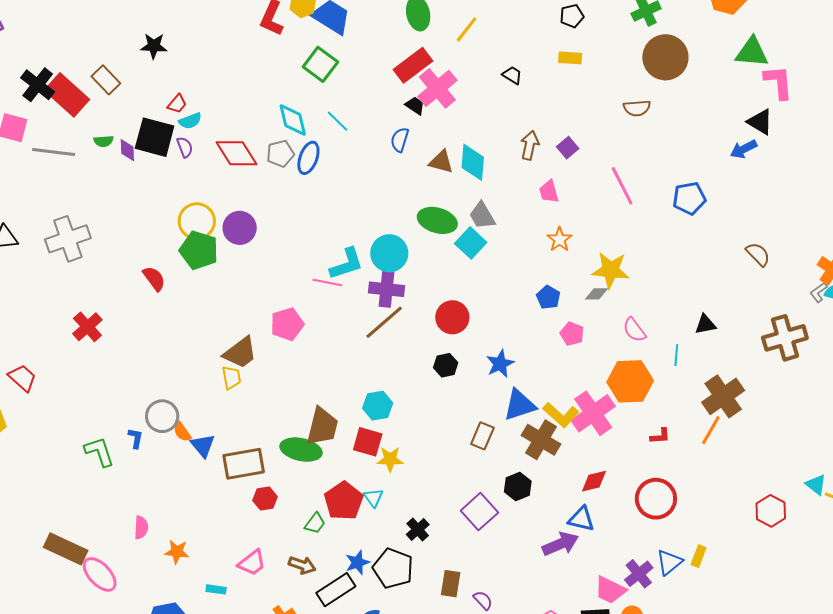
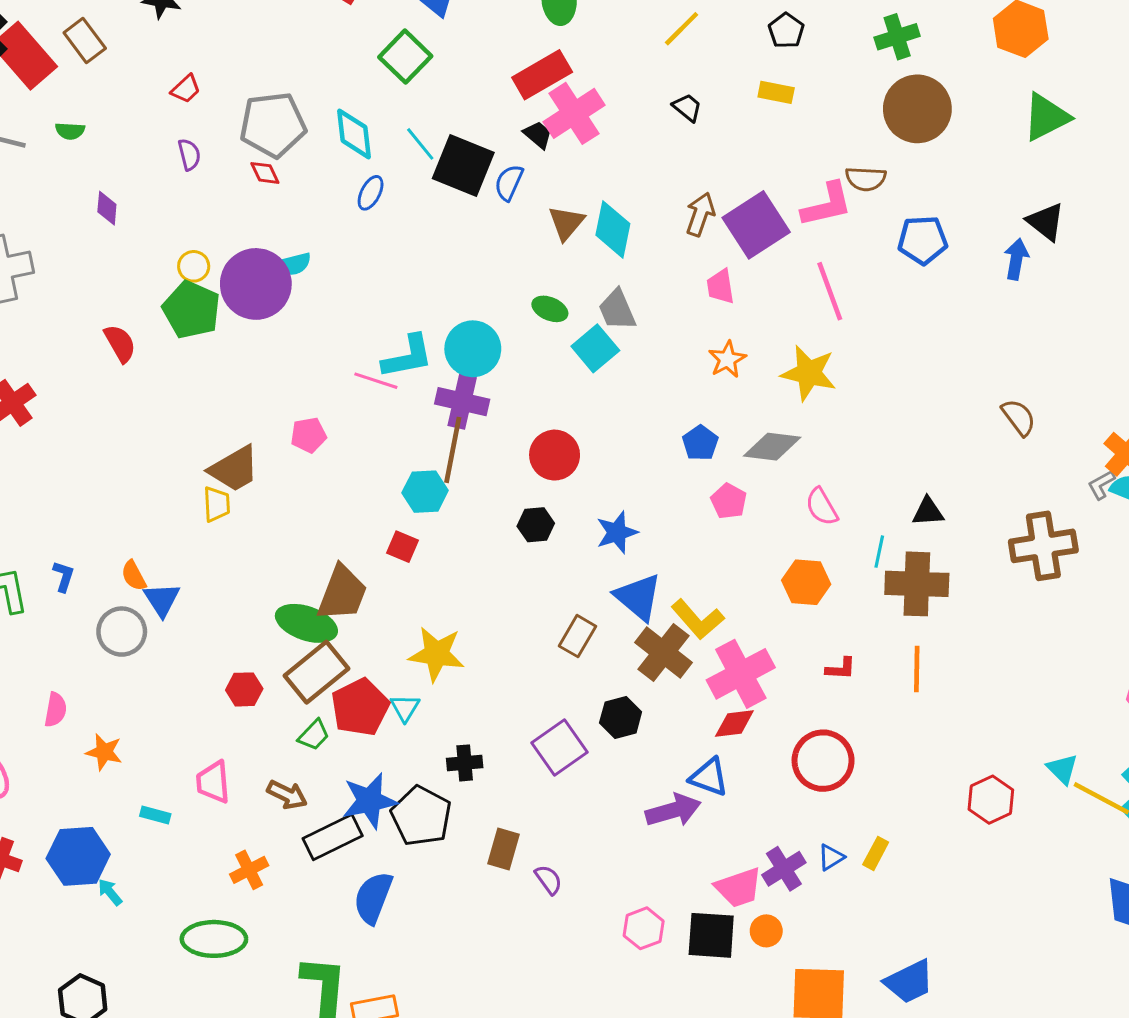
black pentagon: (572, 16) -> (786, 31), turned -30
yellow line: (467, 29) -> (682, 29), moved
green triangle: (752, 52) -> (1046, 117), turned -39
pink L-shape: (778, 82) -> (827, 205), moved, turned 75
cyan semicircle: (190, 121) -> (294, 264), moved
black square: (155, 137) -> (463, 166), moved
purple square: (568, 148) -> (756, 225), size x2.0
blue arrow: (744, 149) -> (1016, 259), turned 120
purple diamond: (127, 150) -> (107, 208), moved
red diamond: (237, 153) -> (265, 173), size x0.5
gray pentagon: (280, 154) -> (273, 125), moved, size x1.6
blue ellipse: (308, 158) -> (371, 193), size x0.7
brown triangle: (441, 162) -> (566, 223), turned 48
blue pentagon: (689, 198) -> (923, 240), moved
green ellipse: (437, 220) -> (550, 309), size x0.6
yellow circle: (197, 221) -> (194, 266), size x0.6
purple circle: (240, 228) -> (256, 284), size x1.4
yellow star: (611, 270) -> (809, 373), moved
gray diamond: (596, 294) -> (772, 447), size x1.6
brown line: (384, 322) -> (453, 450), turned -45
pink pentagon: (287, 324) -> (309, 435), size x0.7
orange hexagon: (630, 381) -> (806, 582), size x0.7
brown cross: (723, 396) -> (917, 584), moved, turned 30
blue triangle: (520, 405) -> (638, 597), turned 51
cyan hexagon: (378, 406) -> (425, 492), moved
pink cross: (593, 413) -> (741, 674), moved
gray circle: (162, 416) -> (122, 632), moved
orange line: (711, 430) -> (917, 669), turned -36
red square: (368, 442) -> (403, 547), moved, size x0.7
yellow star: (390, 459) -> (437, 654), size x1.4
brown rectangle: (244, 464) -> (316, 672), moved, turned -36
black cross: (418, 530) -> (465, 763), turned 30
blue star: (357, 562) -> (370, 801), size x1.5
blue triangle: (669, 562) -> (831, 857), size x0.7
pink trapezoid: (252, 563) -> (213, 782), turned 116
pink trapezoid: (610, 590) -> (739, 888), turned -52

